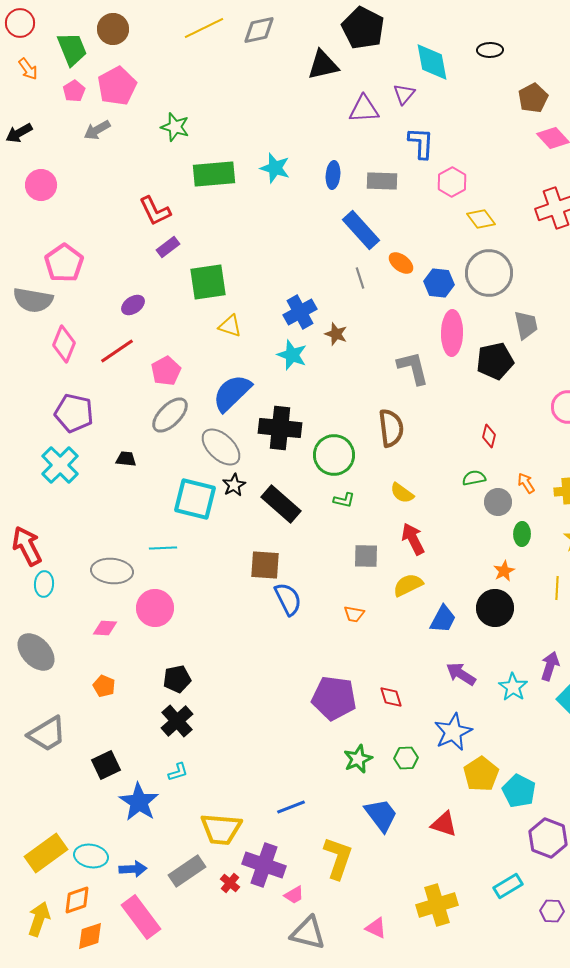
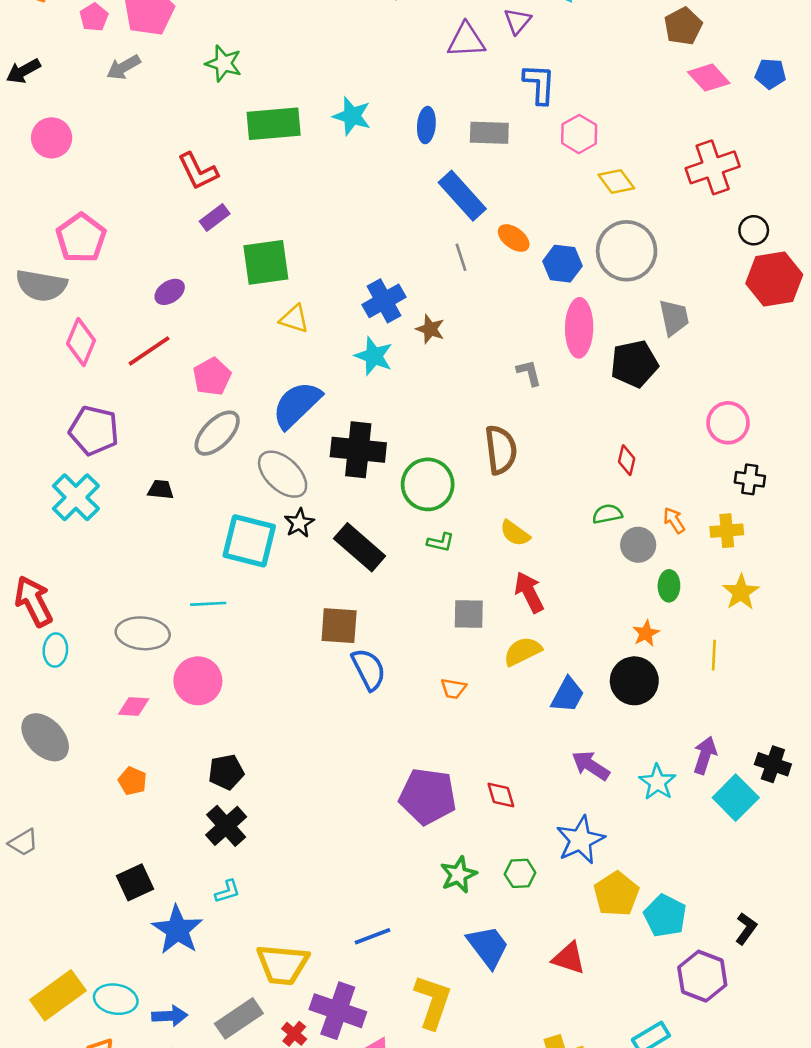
gray L-shape: (413, 368) -> (529, 373), size x0.6
gray trapezoid: (47, 734) -> (23, 843), moved, size x0.6

